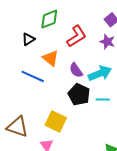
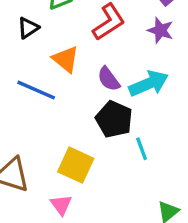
cyan line: (103, 99) -> (142, 149), moved, turned 72

